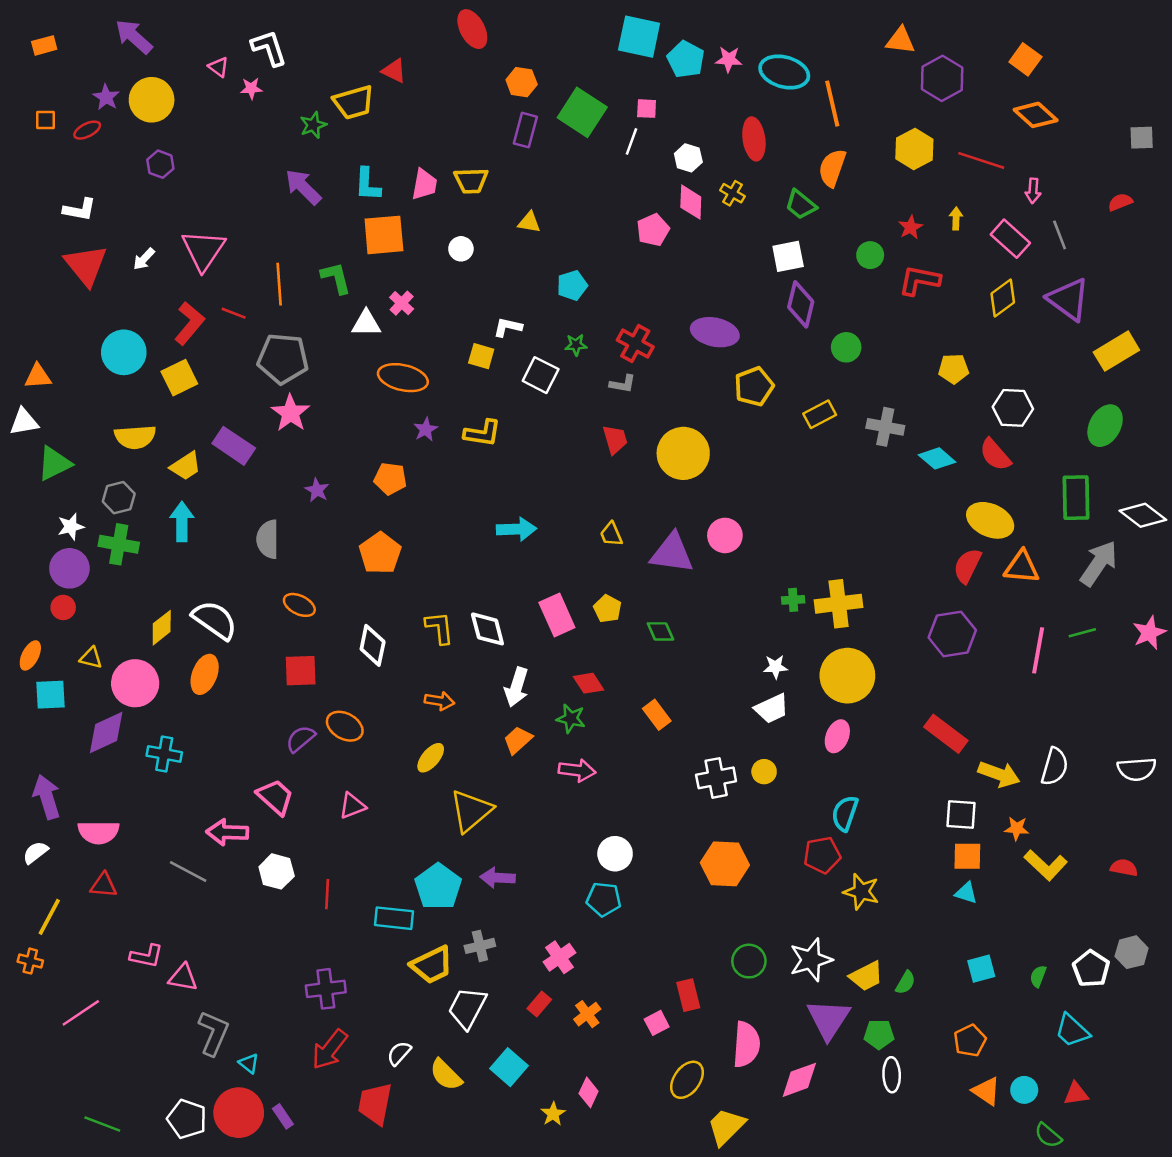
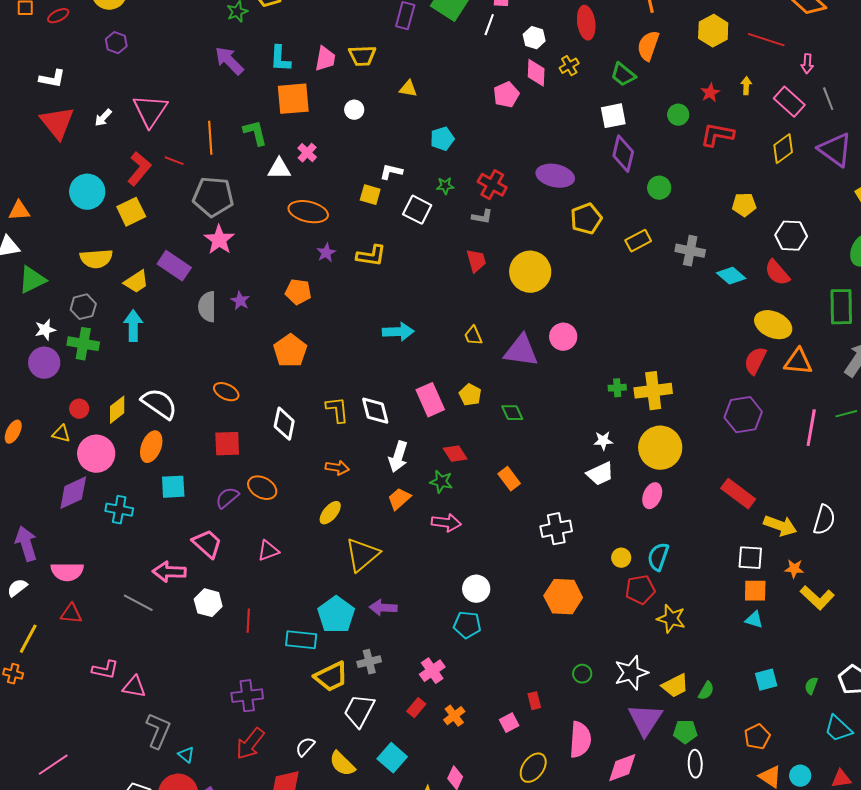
yellow cross: (732, 193) -> (569, 66), turned 30
gray semicircle: (268, 539) -> (207, 307), moved
red circle: (63, 607) -> (79, 409), moved
cyan square: (51, 695) -> (173, 487), moved
yellow circle: (764, 772) -> (621, 558), moved
green circle: (749, 961) -> (582, 674), size x0.7
red rectangle: (688, 995) -> (534, 701), size x0.7
pink line: (81, 1013) -> (53, 765), moved

